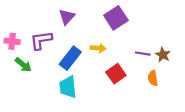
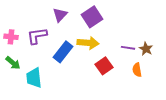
purple square: (116, 18) -> (92, 17), moved
yellow arrow: (98, 48) -> (88, 43), size x1.5
green arrow: (23, 65) -> (13, 63), moved
cyan trapezoid: (68, 87) -> (34, 78), moved

